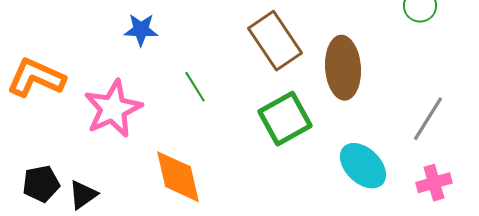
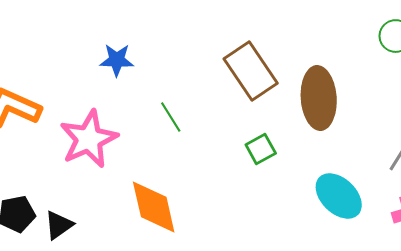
green square: (285, 119) -> (261, 149), size x0.6

